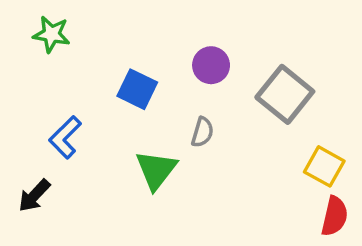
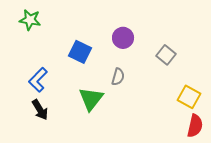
gray square: (285, 94) -> (166, 55), size x0.6
black arrow: (34, 196) -> (40, 110), moved, turned -75

